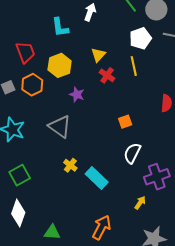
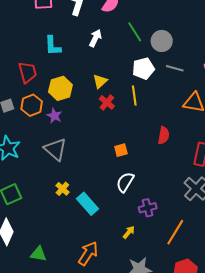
cyan L-shape: (60, 27) -> (53, 46), moved
purple star: (77, 95) -> (54, 116), moved
purple cross: (157, 177) -> (148, 208), size x0.7

